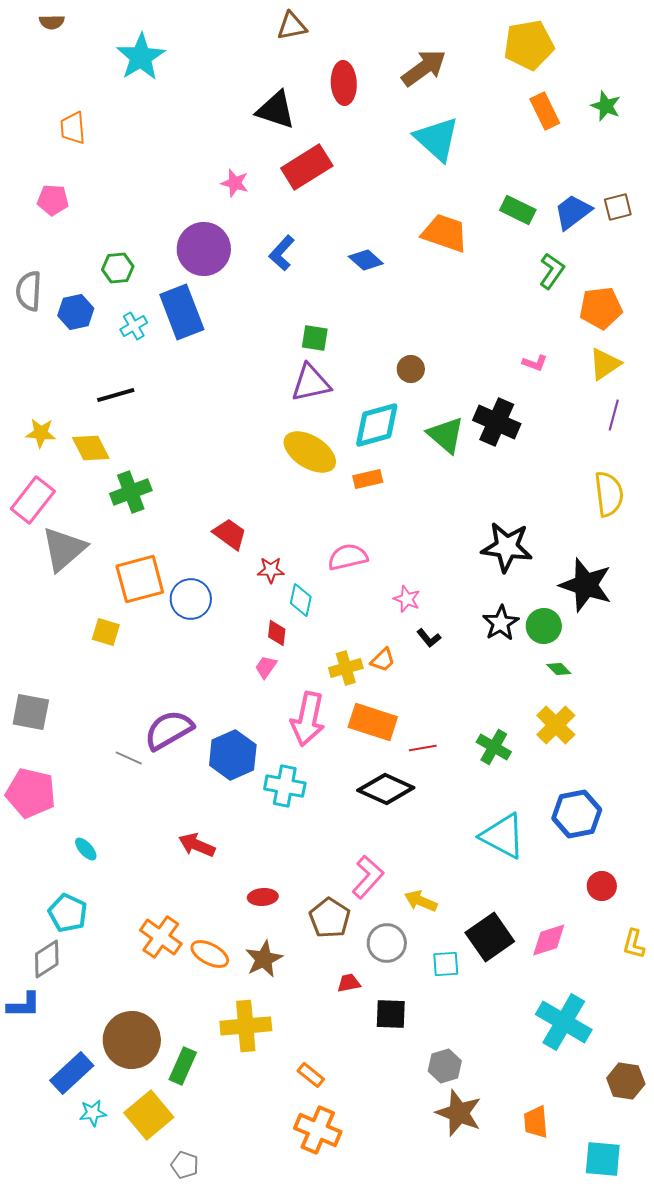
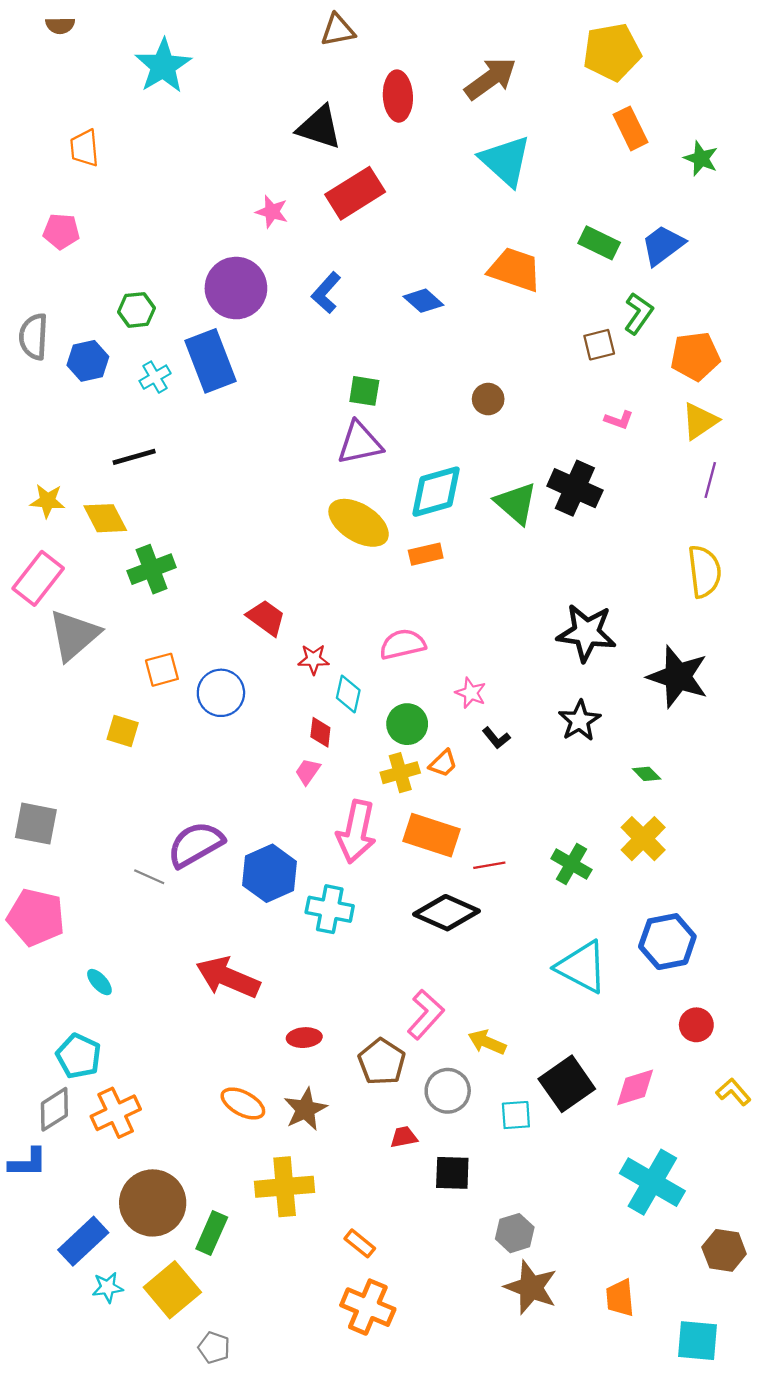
green star: (606, 106) -> (701, 158), moved
brown square: (618, 207) -> (599, 345), moved
brown circle: (411, 369) -> (488, 399), moved
orange square: (140, 579) -> (162, 670), size x0.6
green circle: (544, 626) -> (407, 724), moved
red arrow: (197, 845) -> (228, 977), size x1.5
orange cross: (161, 937) -> (116, 1113), moved, turned 30
yellow L-shape: (634, 944) -> (733, 1092), turned 124

